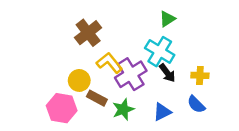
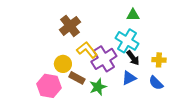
green triangle: (167, 19) -> (133, 15), turned 32
blue triangle: (162, 112) -> (129, 78), moved

